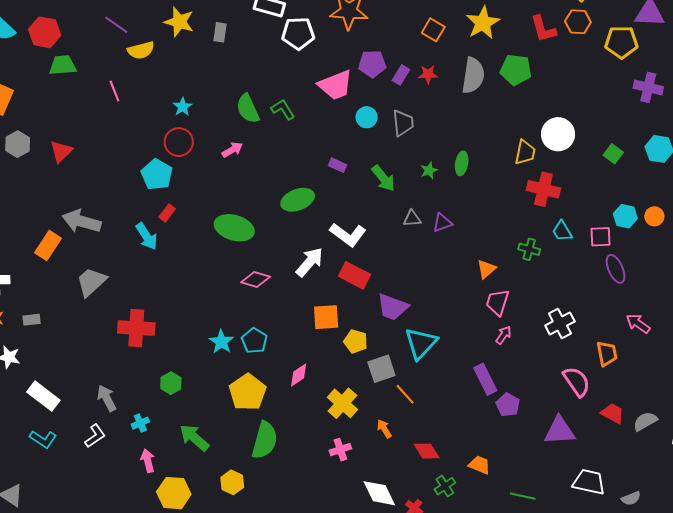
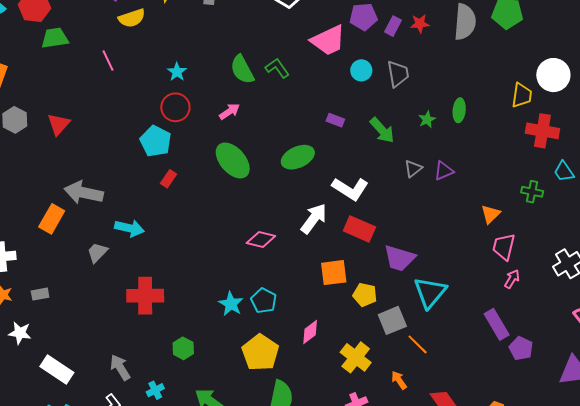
gray triangle: (412, 219) -> (413, 169), turned -30
green ellipse: (234, 228) -> (233, 160), moved, turned 36
cyan arrow: (147, 236) -> (129, 228), moved, turned -40
gray trapezoid: (91, 282) -> (97, 252), size x0.7

